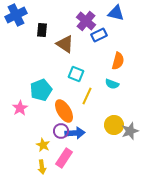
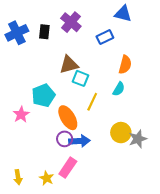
blue cross: (16, 15) -> (17, 33), moved
purple cross: (86, 21) -> (71, 22), moved
brown triangle: (65, 44) -> (69, 65), moved, turned -48
cyan semicircle: (112, 84) -> (119, 89), turned -80
yellow star: (43, 145) -> (47, 178), moved
yellow arrow: (42, 167) -> (18, 177), moved

